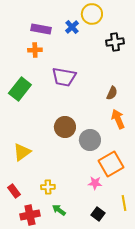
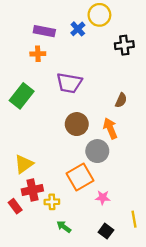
orange arrow: (118, 119) -> (110, 128), moved
brown circle: (65, 127) -> (77, 124), moved
orange square: (111, 164) -> (80, 177), moved
red cross: (30, 215) -> (32, 190), moved

